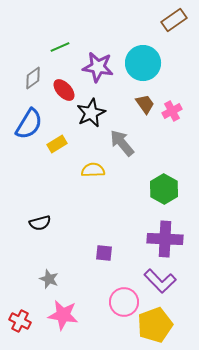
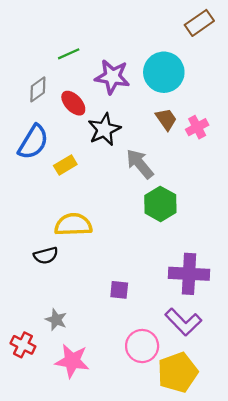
yellow semicircle: (93, 170) -> (73, 225), moved, size x1.4
green hexagon: (164, 189) -> (160, 204), moved
red cross: (20, 321) -> (23, 345), moved

